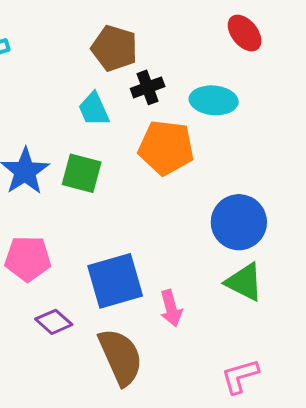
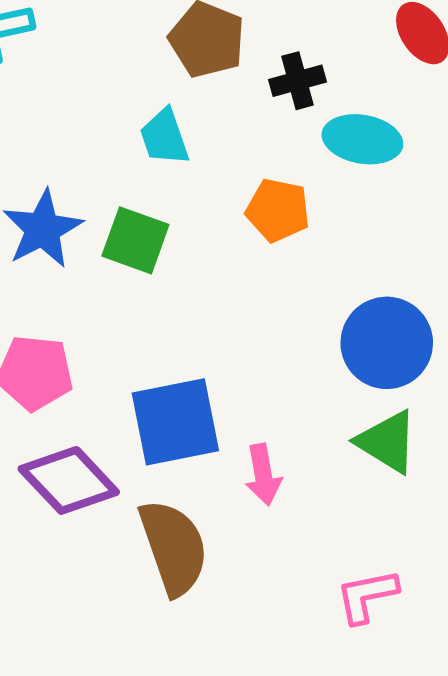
black cross: (148, 87) -> (298, 81), moved
orange pentagon: (166, 148) -> (278, 210), size x0.7
purple diamond: (54, 322) -> (69, 480), size x1.6

